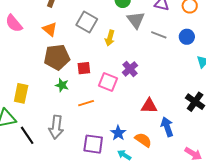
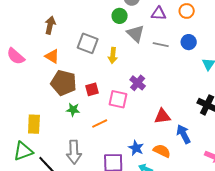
brown pentagon: (57, 57) -> (64, 83), turned 30

